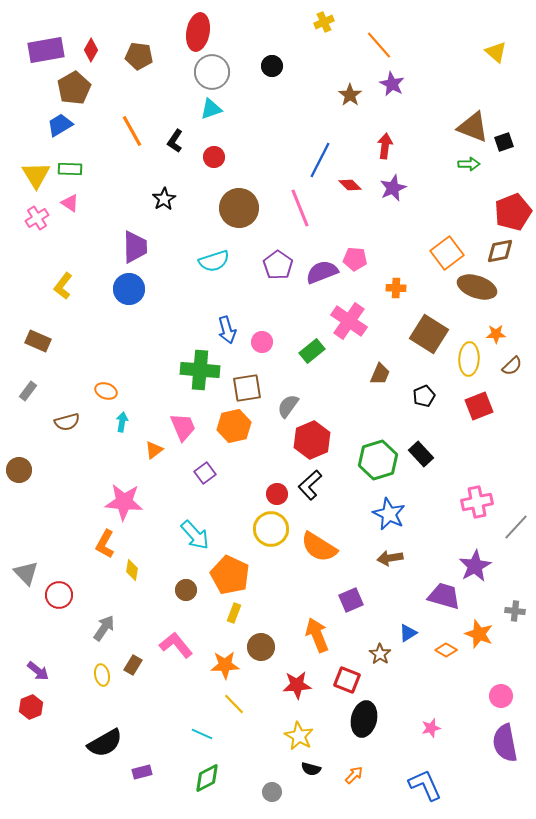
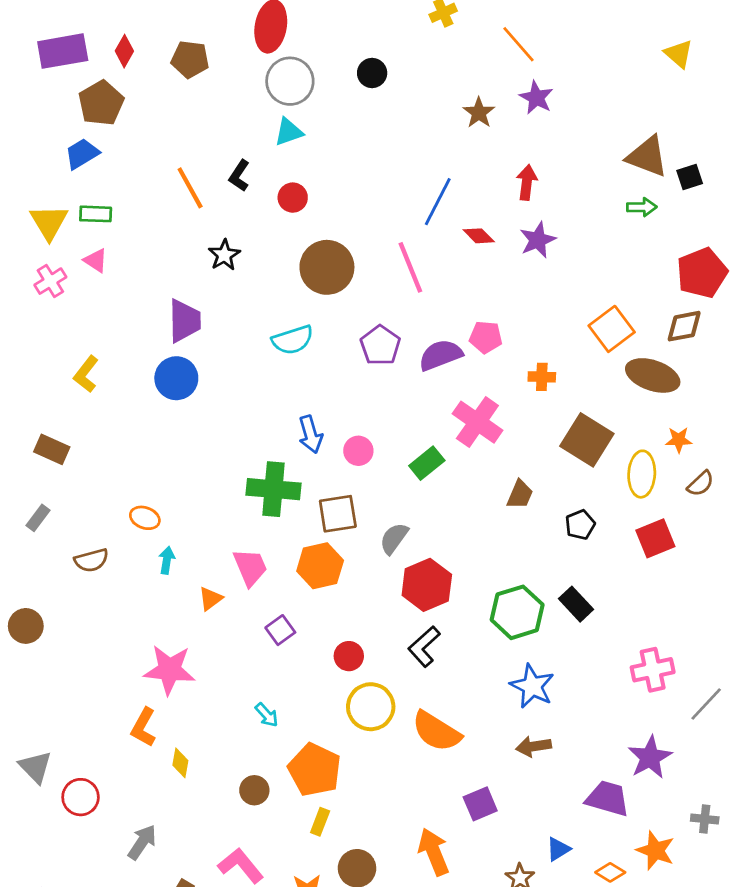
orange line: (132, 131) -> (190, 188), moved
red circle: (277, 494) -> (349, 656), moved
cyan arrow: (195, 535) -> (267, 715), size x0.6

